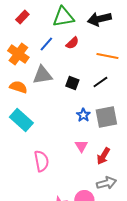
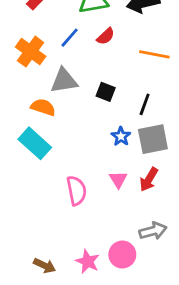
black line: (100, 82) -> (145, 104), moved, turned -35
orange semicircle: (18, 87) -> (43, 107), moved
red arrow: (103, 156) -> (149, 179), moved
pink semicircle: (41, 161) -> (76, 191), moved

